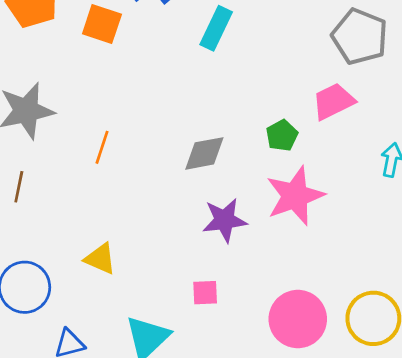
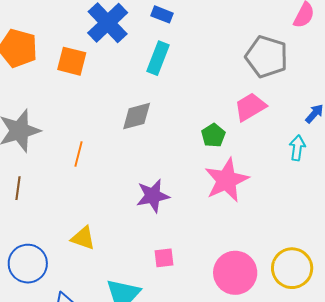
gray diamond: (204, 153) -> (137, 116), moved
purple star: (225, 220) -> (153, 196), moved

